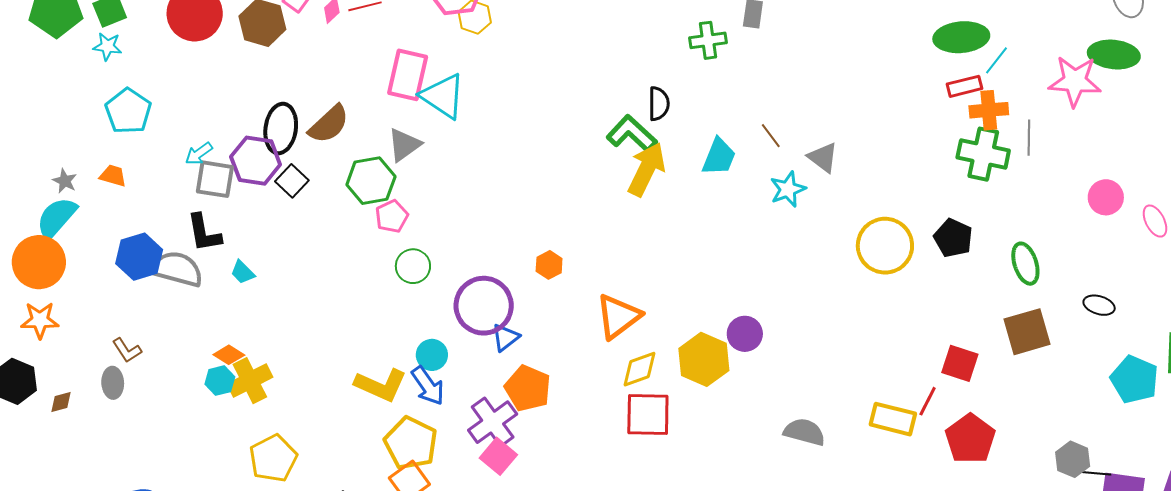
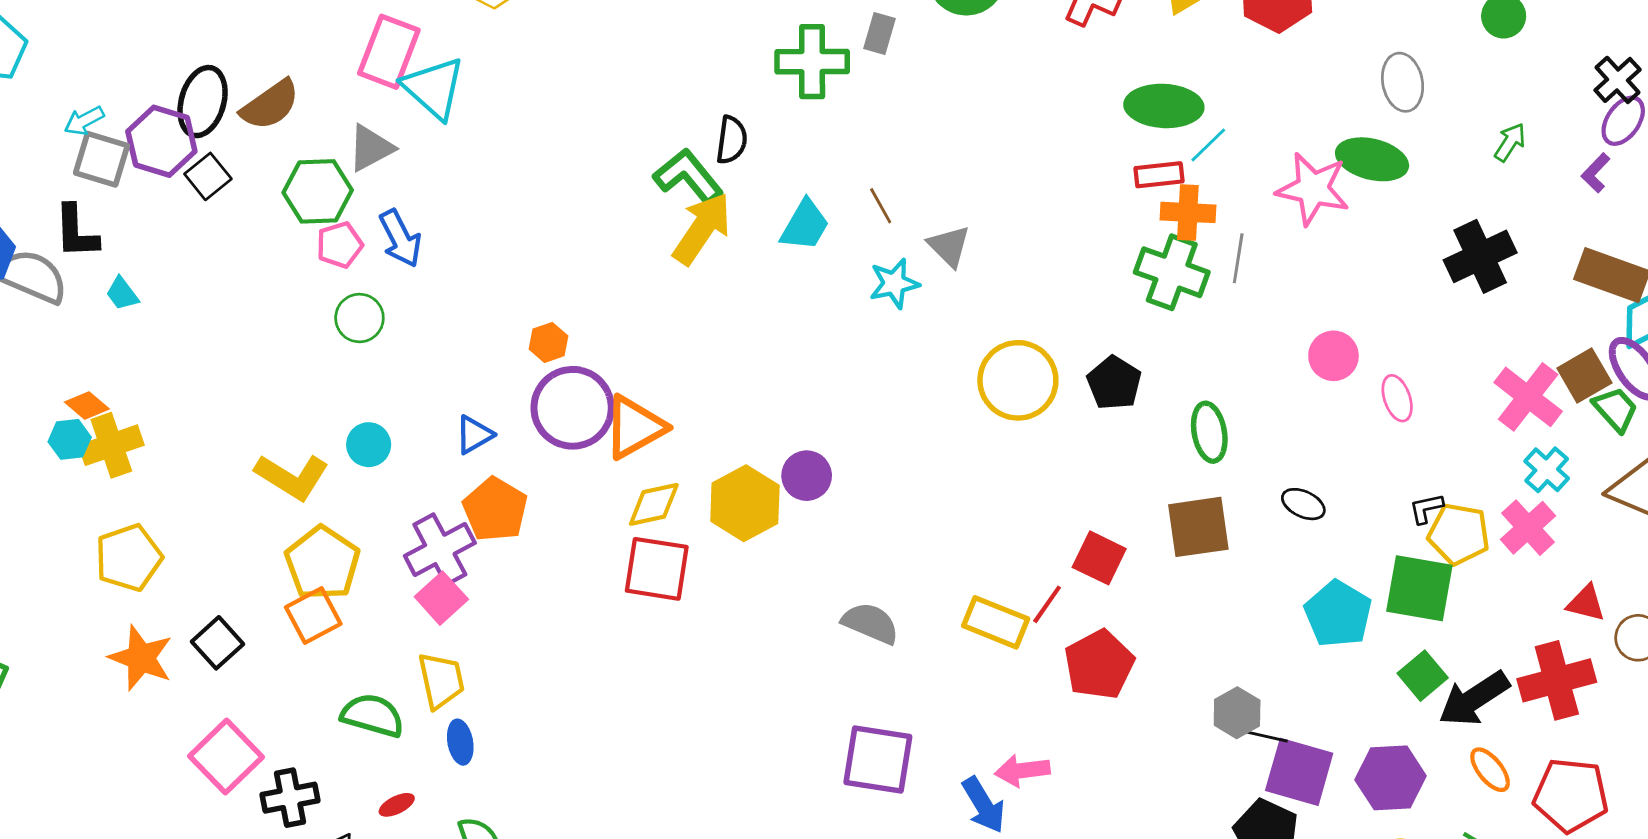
green cross: (708, 40) -> (812, 62), size x1.4
purple circle: (484, 306) -> (573, 408), moved
blue arrow: (428, 386) -> (400, 238), moved

